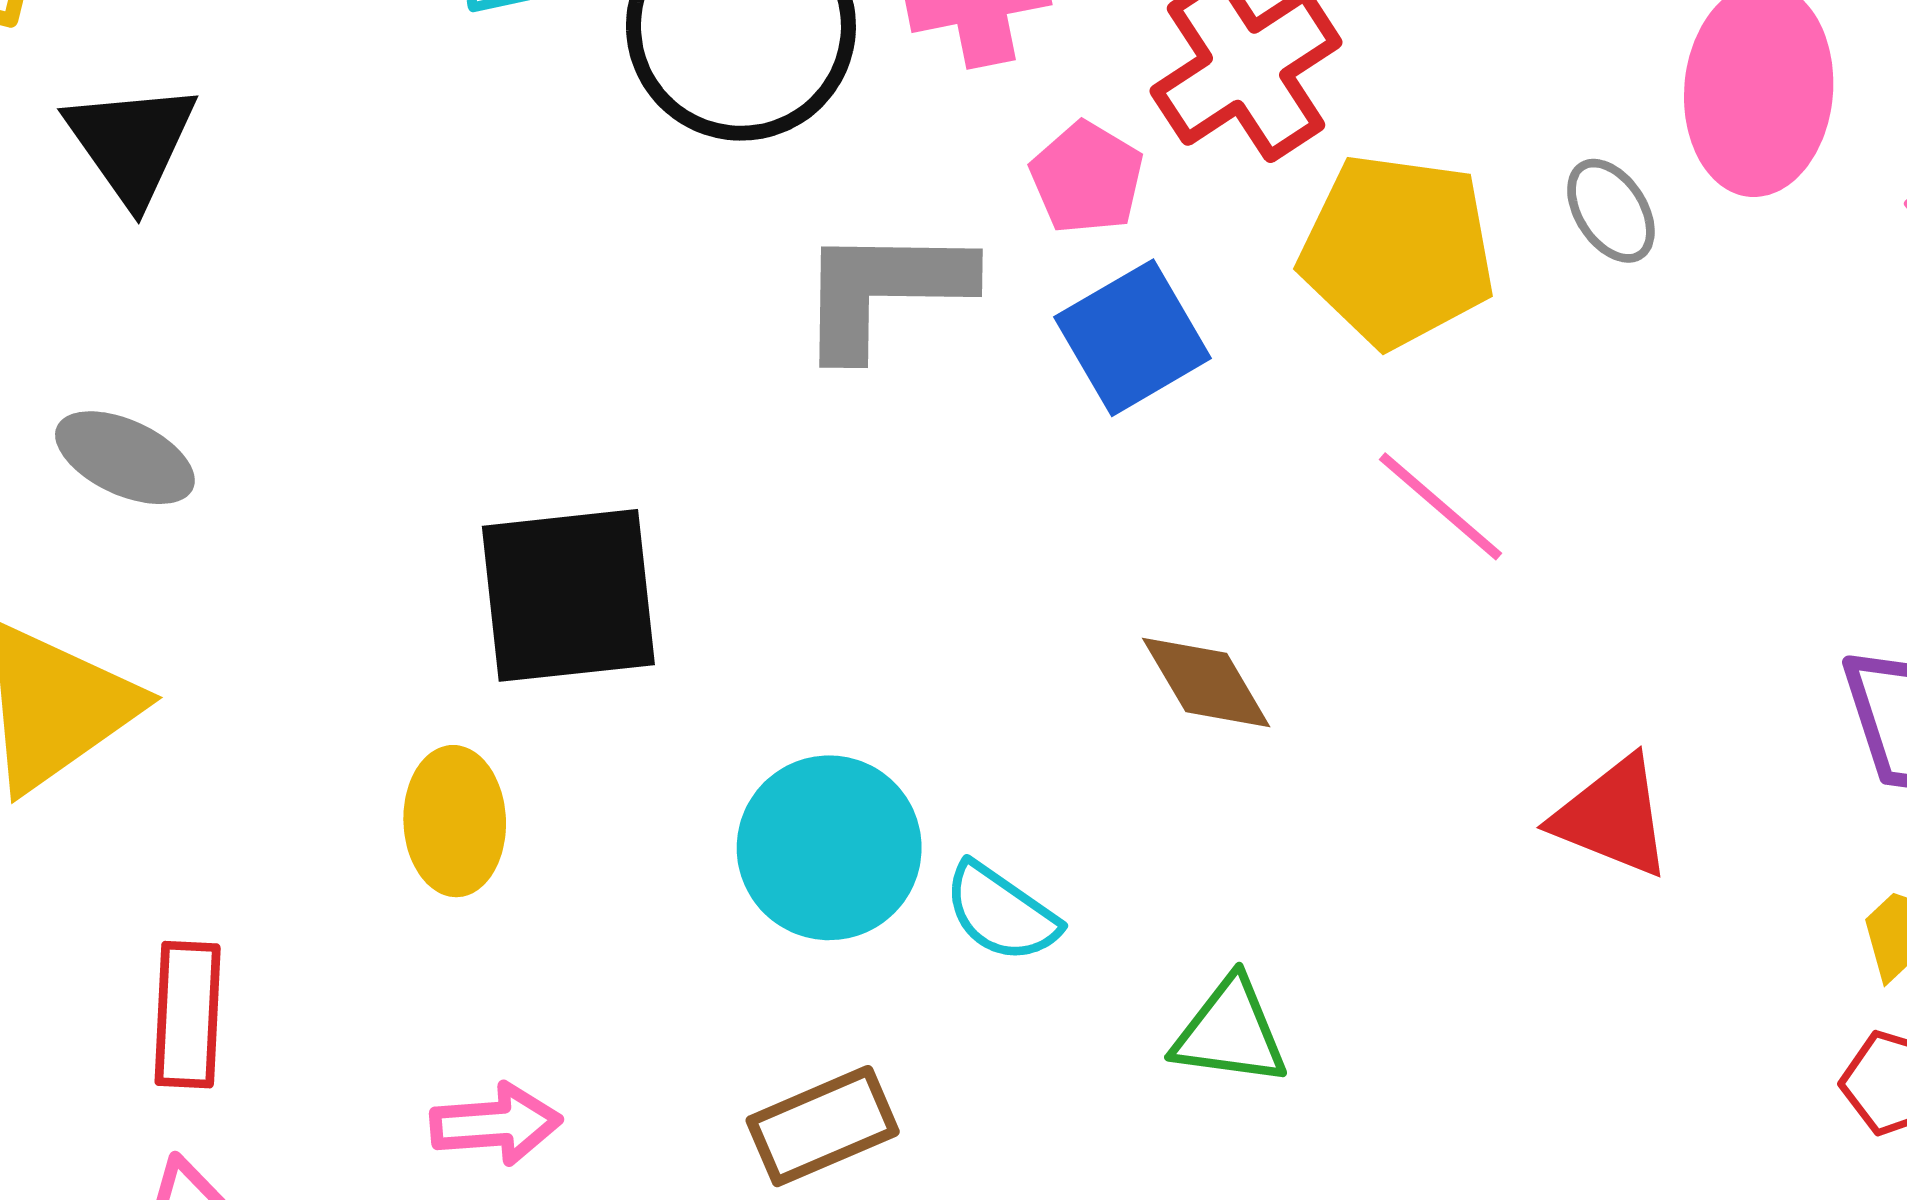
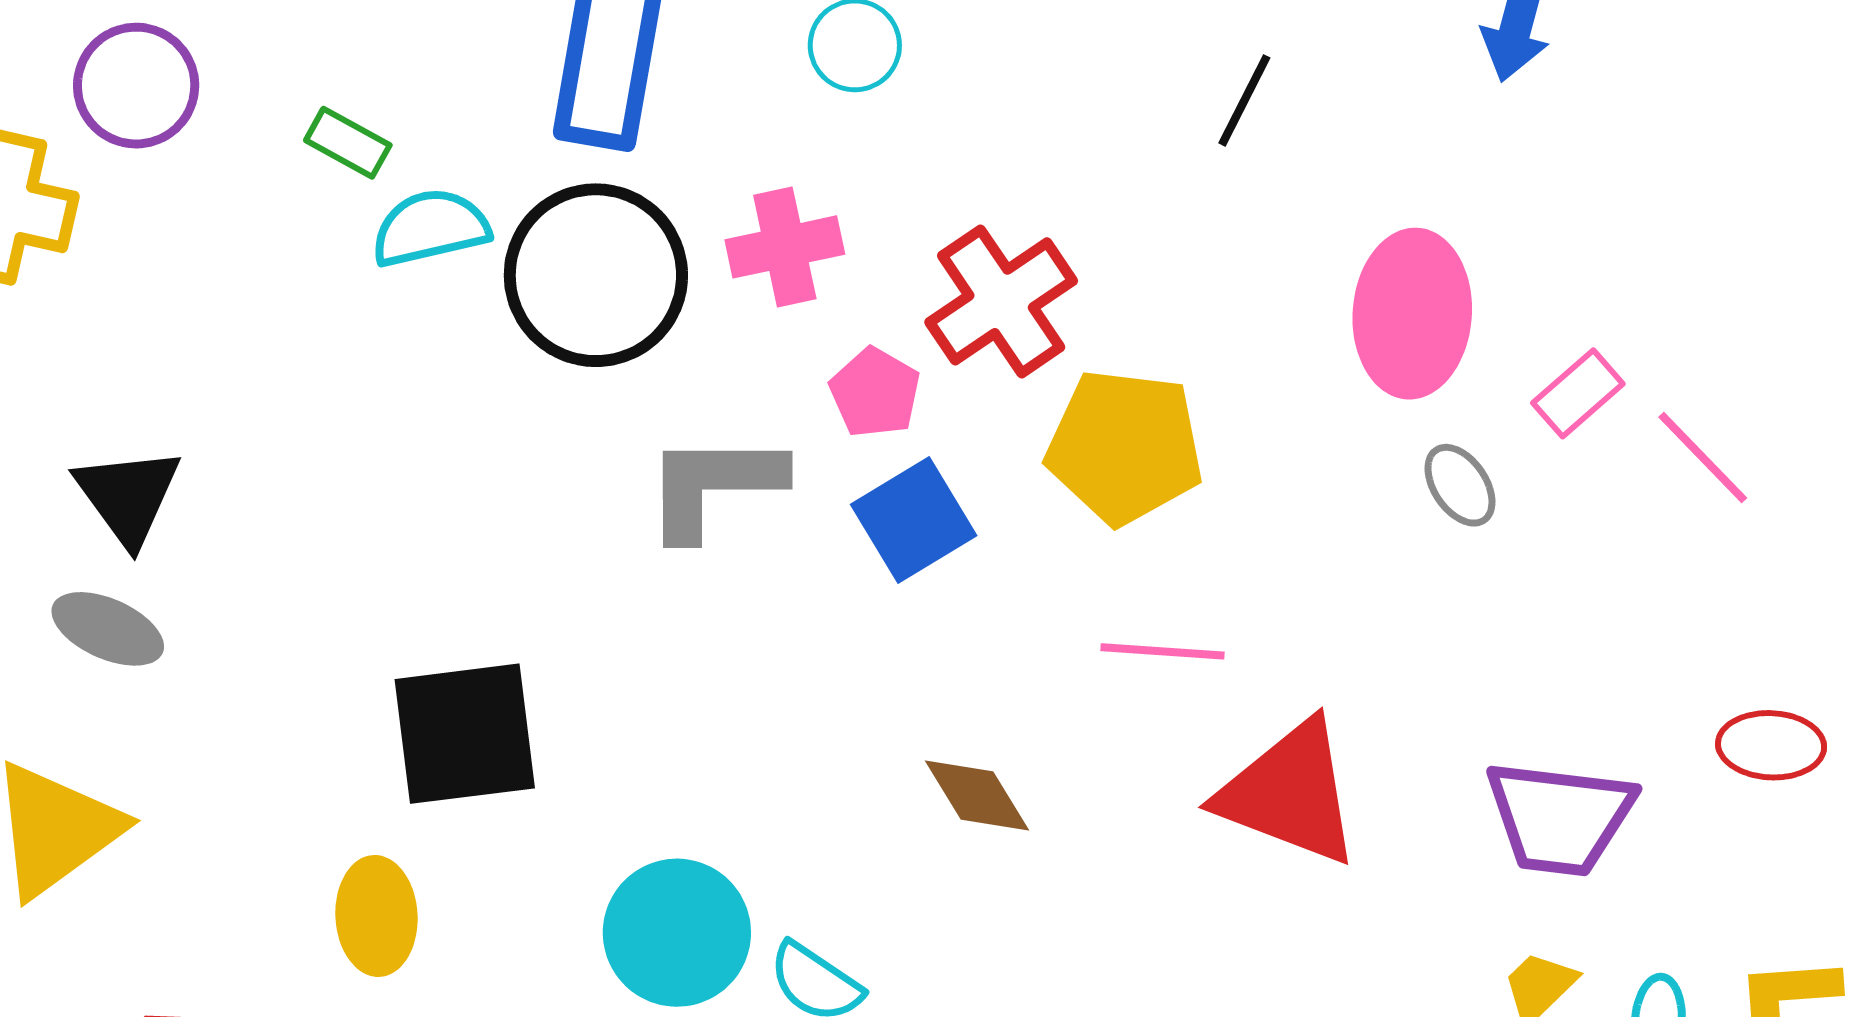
black triangle: (131, 143) -> (128, 496), moved
gray ellipse: (1611, 211) -> (1460, 485), moved
pink line: (1440, 506) -> (1163, 651), turned -36
red triangle: (1613, 817) -> (1290, 793), moved, size x1.5

